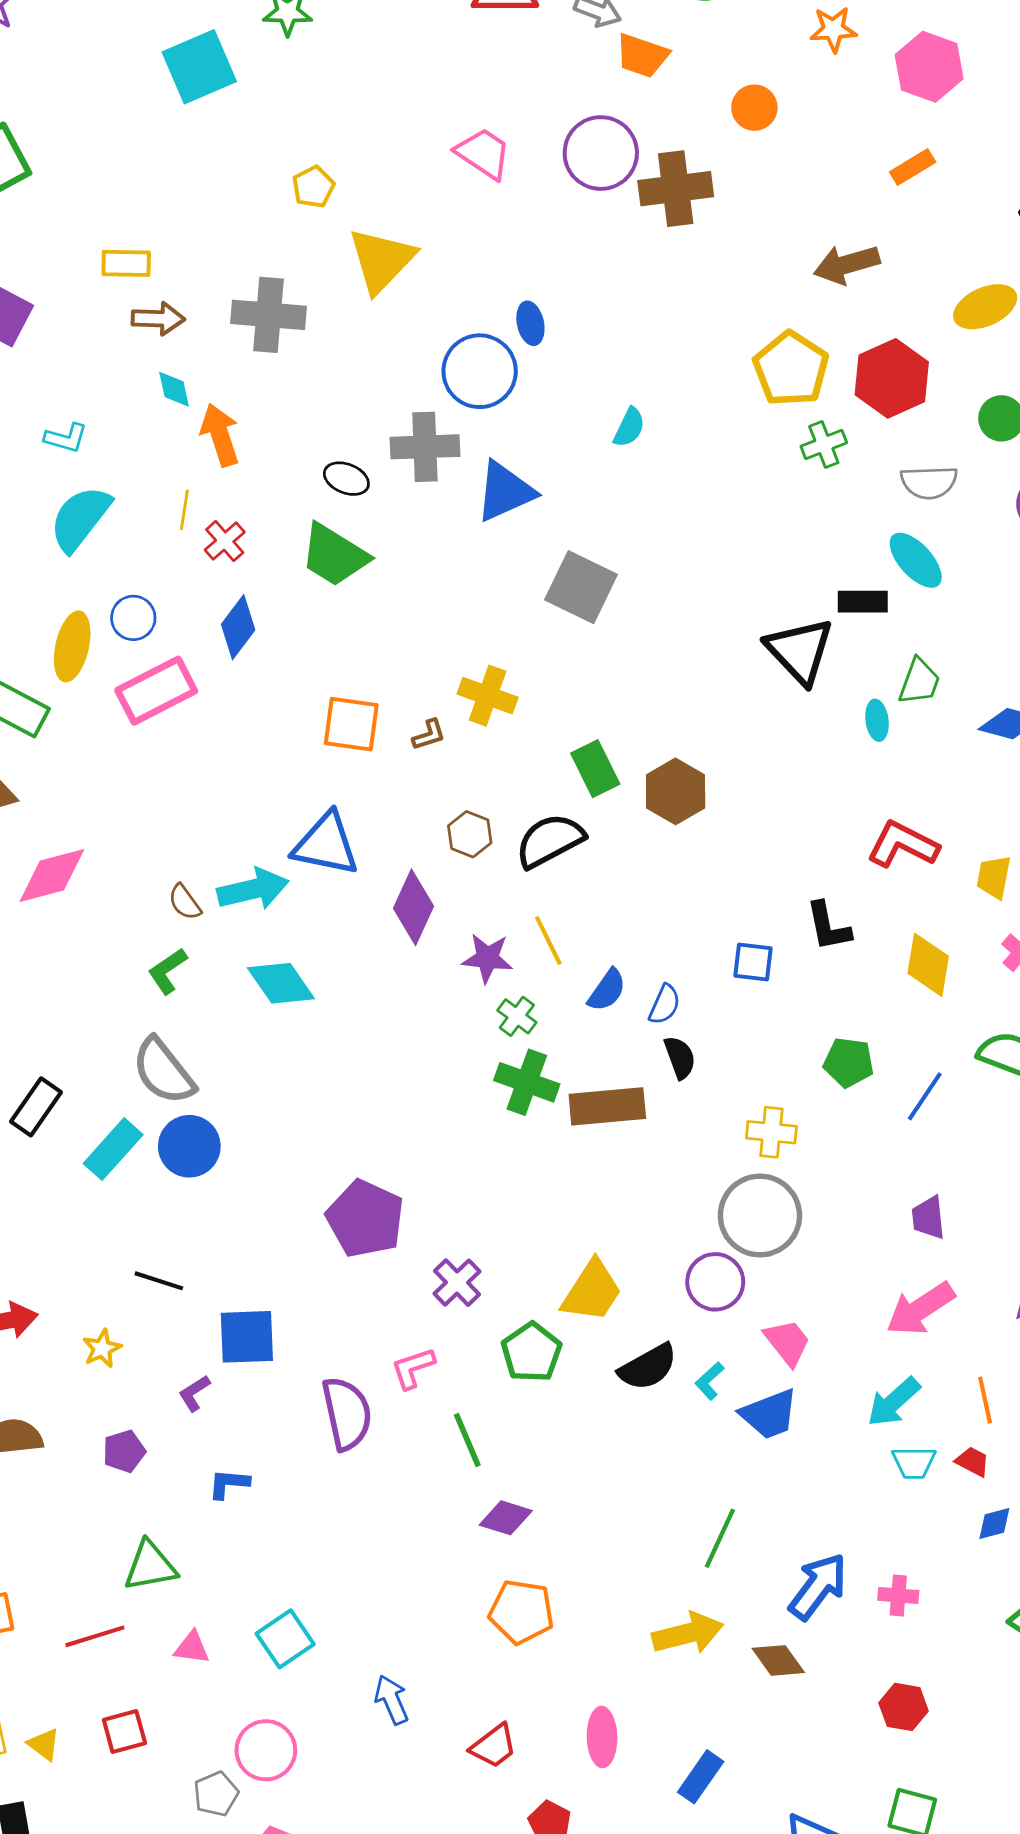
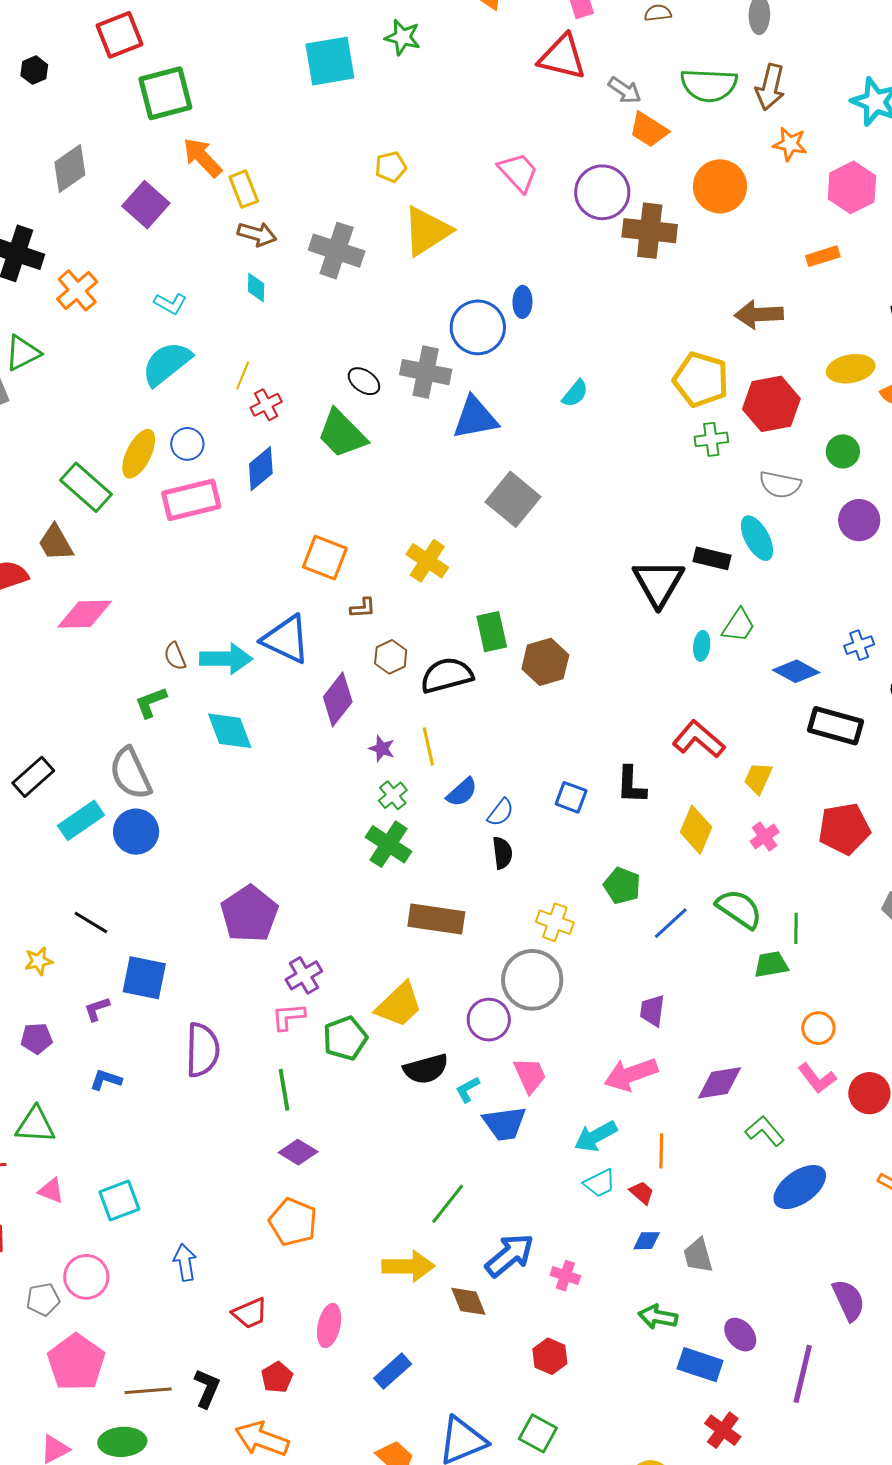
orange circle: (754, 108) -> (720, 186), size x1.6
yellow rectangle: (126, 263) -> (244, 189), turned 54
yellow pentagon: (791, 369) -> (701, 380), turned -30
orange arrow: (220, 435) -> (202, 157), moved, turned -39
brown L-shape: (429, 735) -> (363, 608), moved
purple star: (487, 958) -> (382, 749), size x0.7
brown rectangle: (607, 1106) -> (436, 919), moved
pink L-shape: (413, 1368) -> (288, 1017), moved
cyan trapezoid: (914, 1463) -> (600, 1183), turned -40

